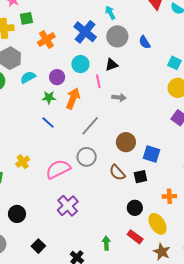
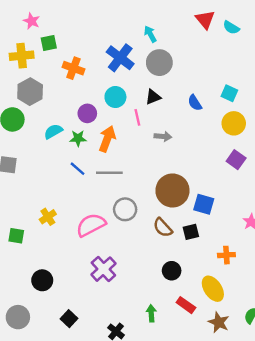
orange cross: (46, 40) -> (73, 68), turned -36
blue semicircle: (145, 42) -> (195, 103), moved
cyan semicircle: (28, 77) -> (53, 131), moved
gray line: (90, 126) -> (109, 173), moved, turned 50
brown circle: (126, 142) -> (172, 190), size x1.4
black circle: (135, 208) -> (172, 271), moved

